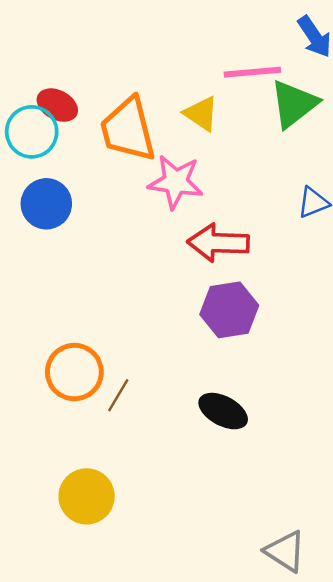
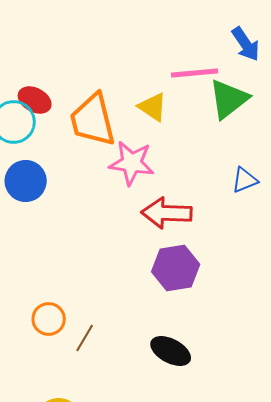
orange circle: (74, 372) -> (49, 319), size x0.7

